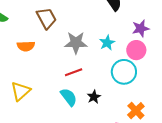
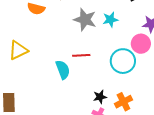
cyan star: (107, 43) -> (110, 20), moved
red line: (74, 72) -> (81, 55), moved
black star: (94, 97) -> (100, 97), moved

